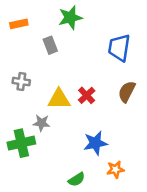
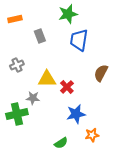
green star: (70, 18) -> (68, 14), moved
blue trapezoid: (119, 48) -> (79, 40), moved
gray cross: (21, 82) -> (17, 65), turned -32
red cross: (87, 95) -> (67, 87), moved

